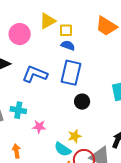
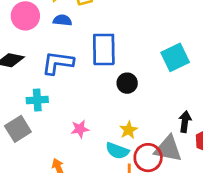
blue semicircle: (68, 45) -> (62, 20), moved
cyan cross: (18, 110) -> (37, 100), moved

